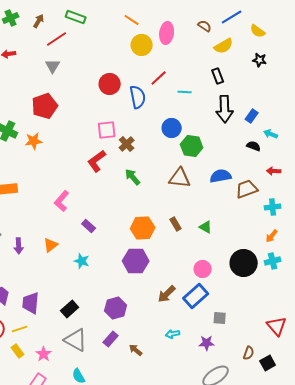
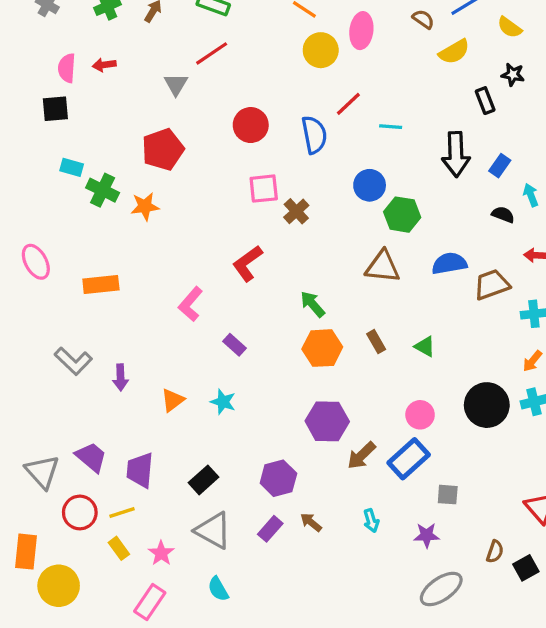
red line: (57, 39) -> (212, 53), moved
black rectangle: (218, 76) -> (485, 101), moved
red circle: (110, 84) -> (251, 125), moved
cyan arrow: (271, 134) -> (531, 195), turned 48
red L-shape: (97, 161) -> (247, 263), moved
green arrow: (133, 177) -> (313, 304), moved
orange triangle: (51, 245) -> (173, 400), moved
purple hexagon: (136, 261) -> (327, 421), moved
cyan arrow: (173, 334) -> (371, 521), turned -96
brown arrow: (136, 350) -> (311, 522), moved

